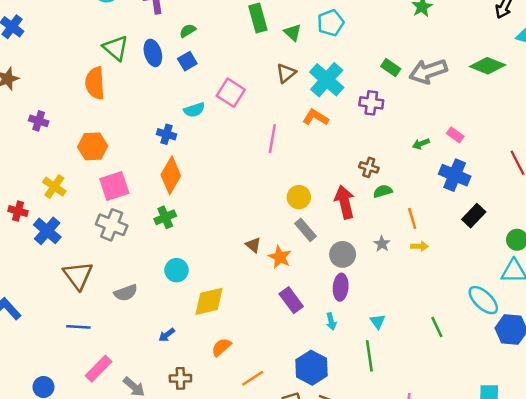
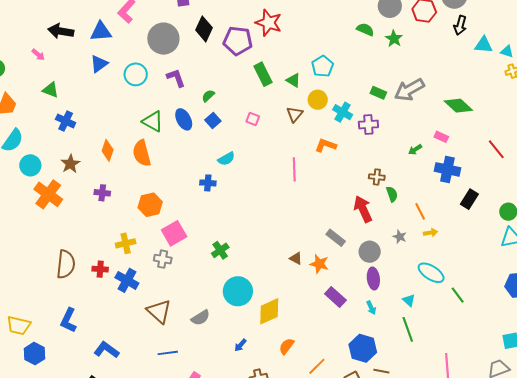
green diamond: (488, 66) -> (458, 106), moved, turned 32
cyan cross: (327, 80) -> (343, 112), moved, size x0.7
pink square: (231, 93) -> (253, 119), moved, size x0.6
orange diamond: (171, 175) -> (108, 150), moved, size x0.7
yellow cross: (54, 187) -> (126, 243), turned -36
green semicircle: (383, 191) -> (392, 194), turned 98
yellow circle: (299, 197) -> (318, 100), moved
gray cross: (112, 225) -> (163, 259), moved, size x0.7
cyan circle: (177, 270) -> (238, 291), size x1.5
cyan ellipse: (483, 300) -> (431, 273), moved

